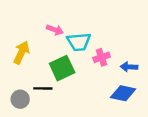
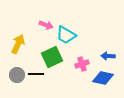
cyan trapezoid: (79, 42) -> (66, 35), turned 35
pink cross: (102, 57) -> (82, 64), moved
gray circle: (20, 99) -> (17, 75), moved

